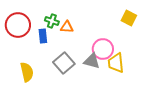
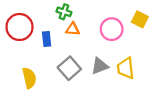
green cross: (52, 21) -> (64, 12), moved
pink circle: (103, 49) -> (112, 29), moved
gray triangle: (92, 61) -> (100, 66), turned -36

